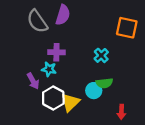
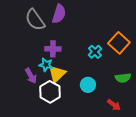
orange square: (127, 28) -> (119, 43), moved, turned 30
green semicircle: (104, 83) -> (123, 78), moved
yellow triangle: (70, 102) -> (57, 74), moved
red arrow: (121, 112) -> (114, 105), turned -56

